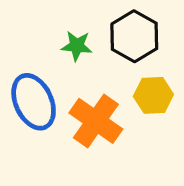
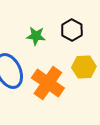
black hexagon: (134, 36) -> (72, 30), size x0.7

